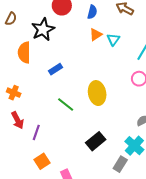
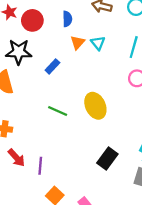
black star: (43, 30) -> (19, 52), turned -30
blue rectangle: (56, 69) -> (52, 66), moved
green line: (66, 105) -> (58, 111), moved

